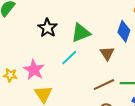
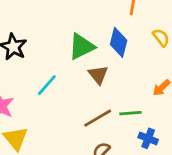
green triangle: (81, 33) -> (82, 47), moved

